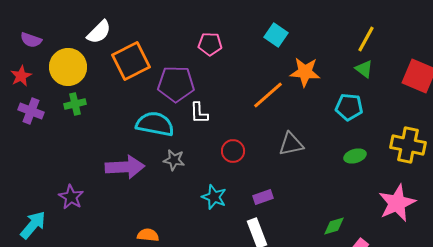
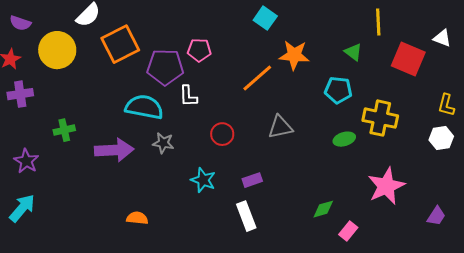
yellow line: (366, 39) -> (378, 22), moved, turned -32
pink pentagon: (210, 44) -> (199, 50), moved
green cross: (75, 104) -> (64, 130), moved
purple cross: (31, 111) -> (20, 94), turned -30
yellow cross: (408, 145) -> (380, 118), moved
purple star: (71, 197) -> (26, 161), moved

